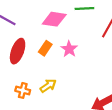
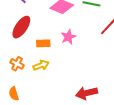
orange rectangle: (45, 48) -> (43, 43), moved, turned 40

